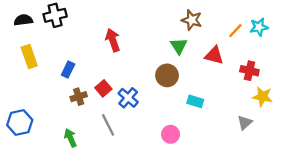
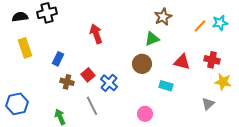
brown star: (192, 20) -> (163, 17), turned 30
green triangle: (179, 46) -> (152, 39), turned 42
red triangle: (214, 55) -> (182, 62), moved
brown cross: (79, 97) -> (67, 82), turned 32

